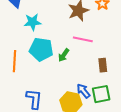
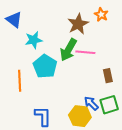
cyan pentagon: (41, 49) -> (45, 66), turned 30
green arrow: (64, 55) -> (68, 50), moved, size x1.6

